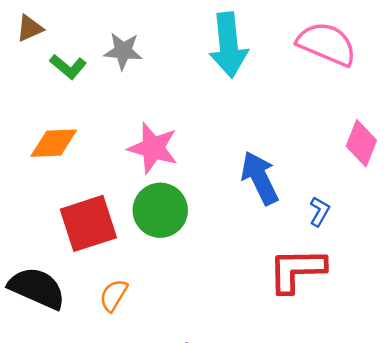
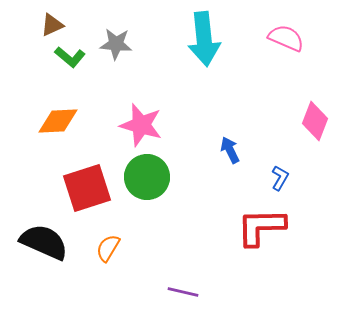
brown triangle: (30, 28) -> (52, 25), moved
pink semicircle: (327, 44) -> (286, 38), size x0.7
blue arrow: (260, 178) -> (230, 150), size x0.6

